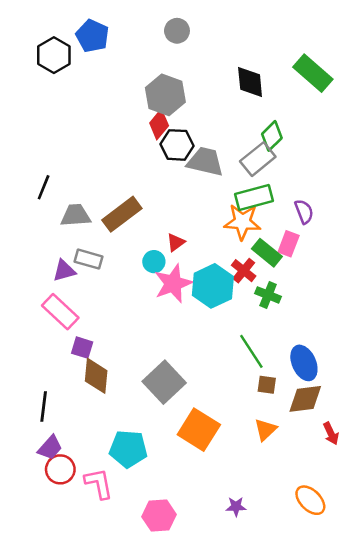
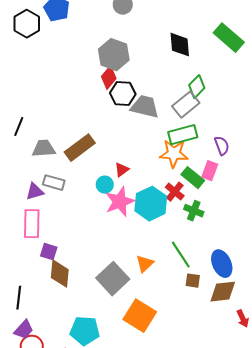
pink rectangle: (60, 312) -> (32, 224), turned 48
orange triangle: (265, 430) -> (145, 264), moved

